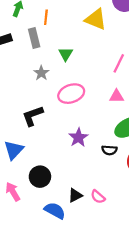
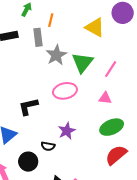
green triangle: (66, 54) -> (82, 63), moved, size x1.6
gray star: (41, 73) -> (56, 55), moved, size x1.5
black semicircle: (109, 150) -> (48, 146), moved

